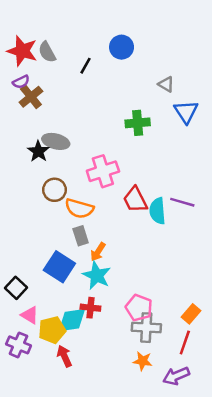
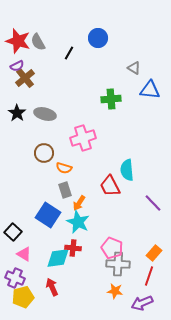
blue triangle: (186, 112) -> (150, 90), turned -50
black star: (38, 151) -> (17, 113), moved
red trapezoid: (135, 200) -> (110, 186), moved
purple line: (182, 202) -> (153, 203), moved, turned 30
orange semicircle: (79, 208) -> (64, 168), size x0.7
yellow pentagon: (52, 330) -> (23, 297), moved

